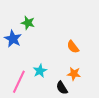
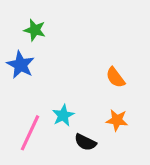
green star: (28, 23) -> (35, 30), moved
black semicircle: (62, 88) -> (85, 142), moved, turned -32

